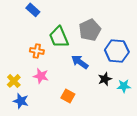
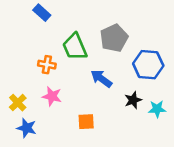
orange square: (68, 96) -> (86, 122), turned -32

